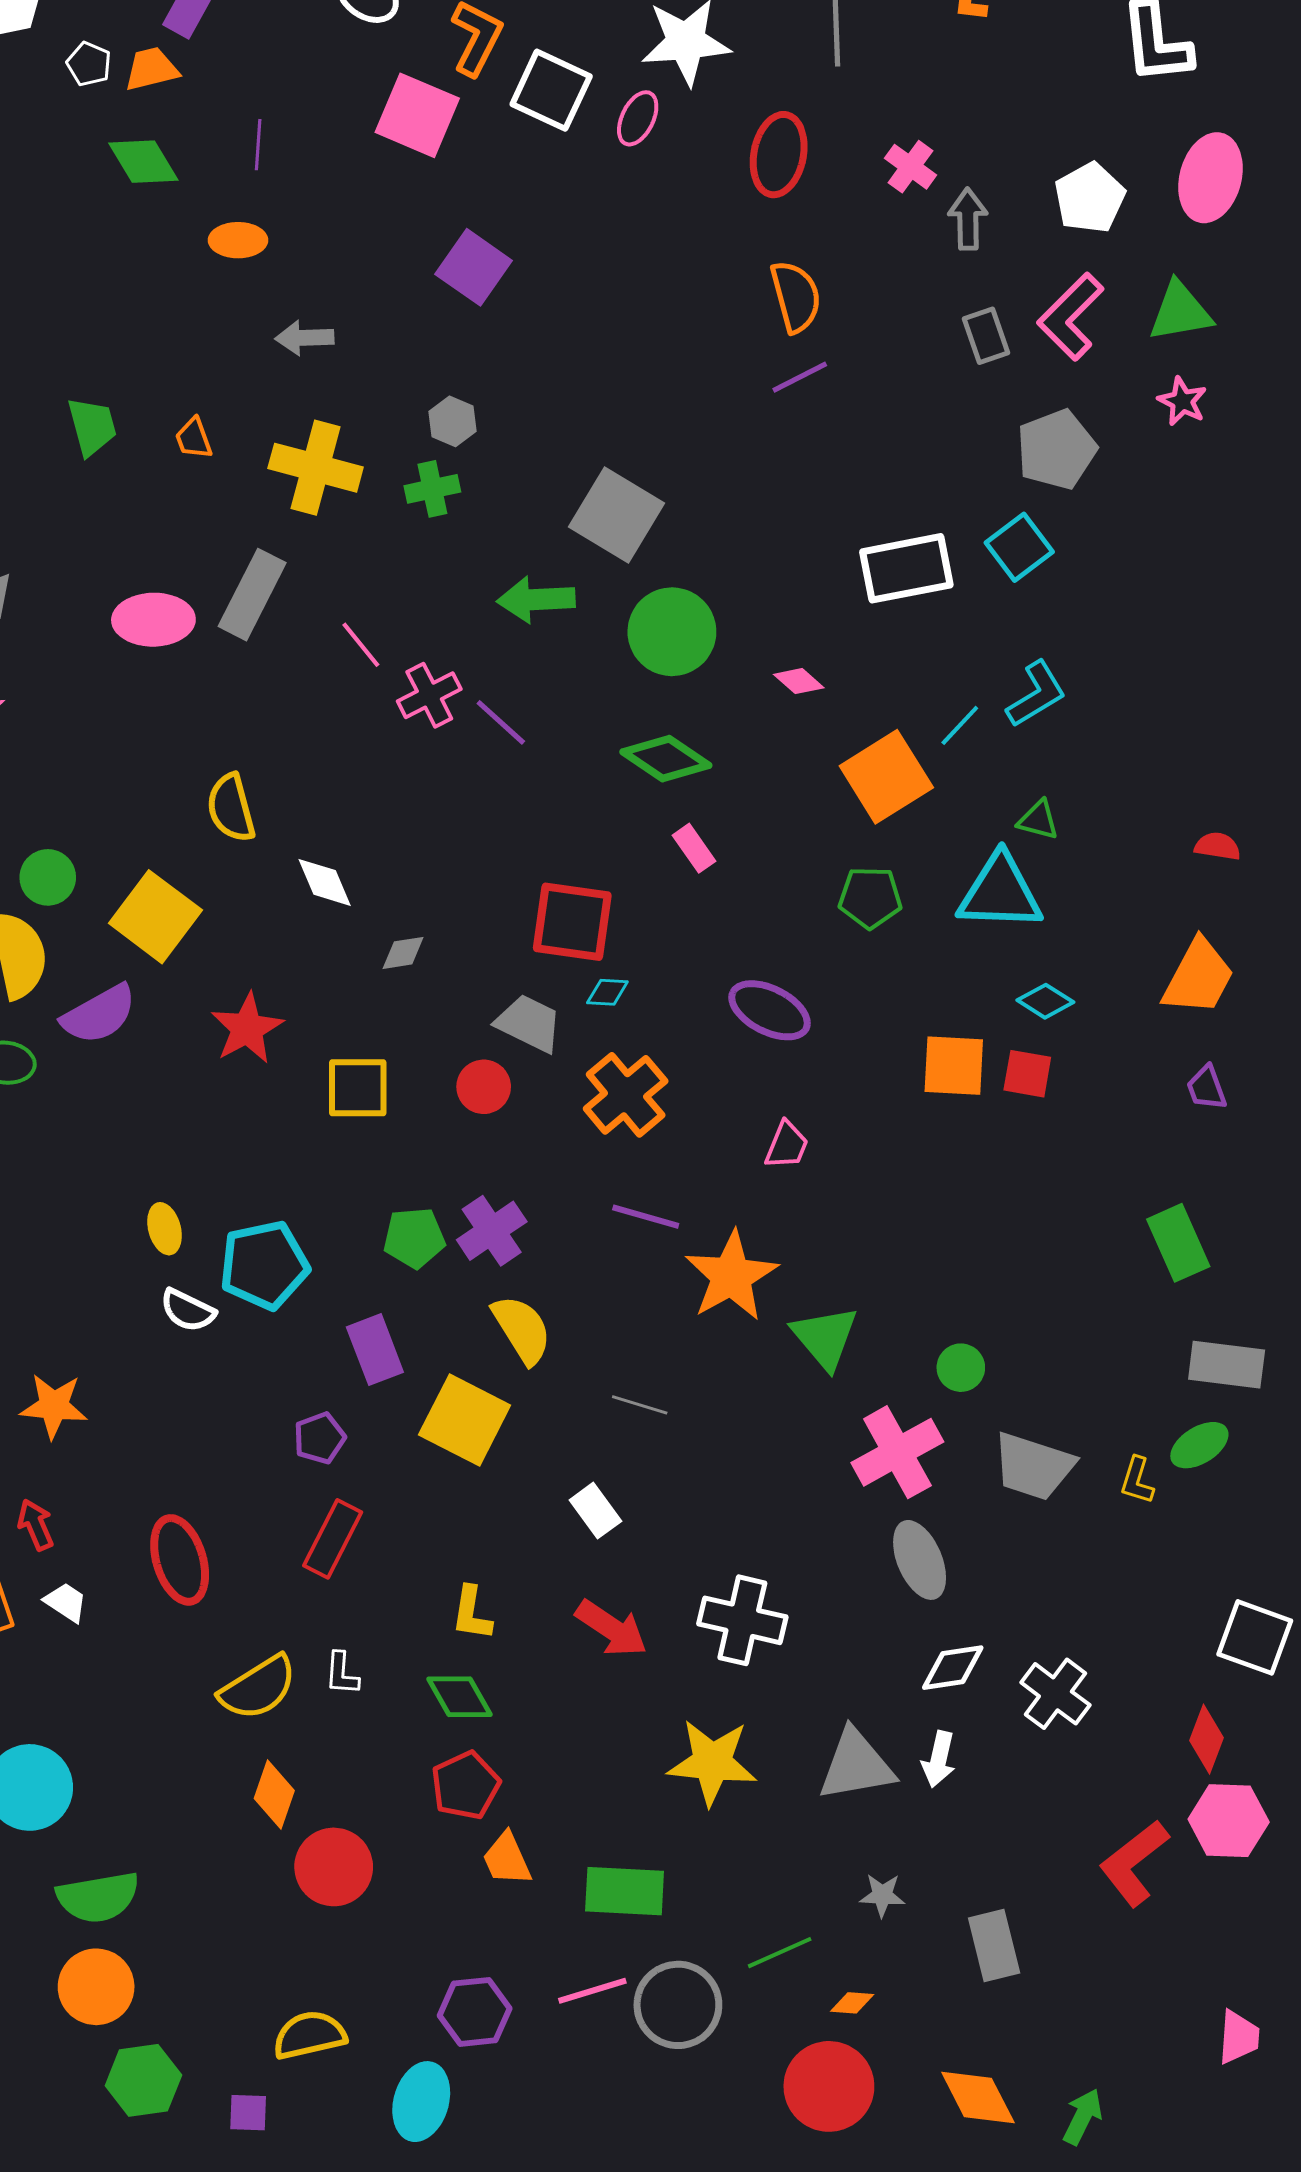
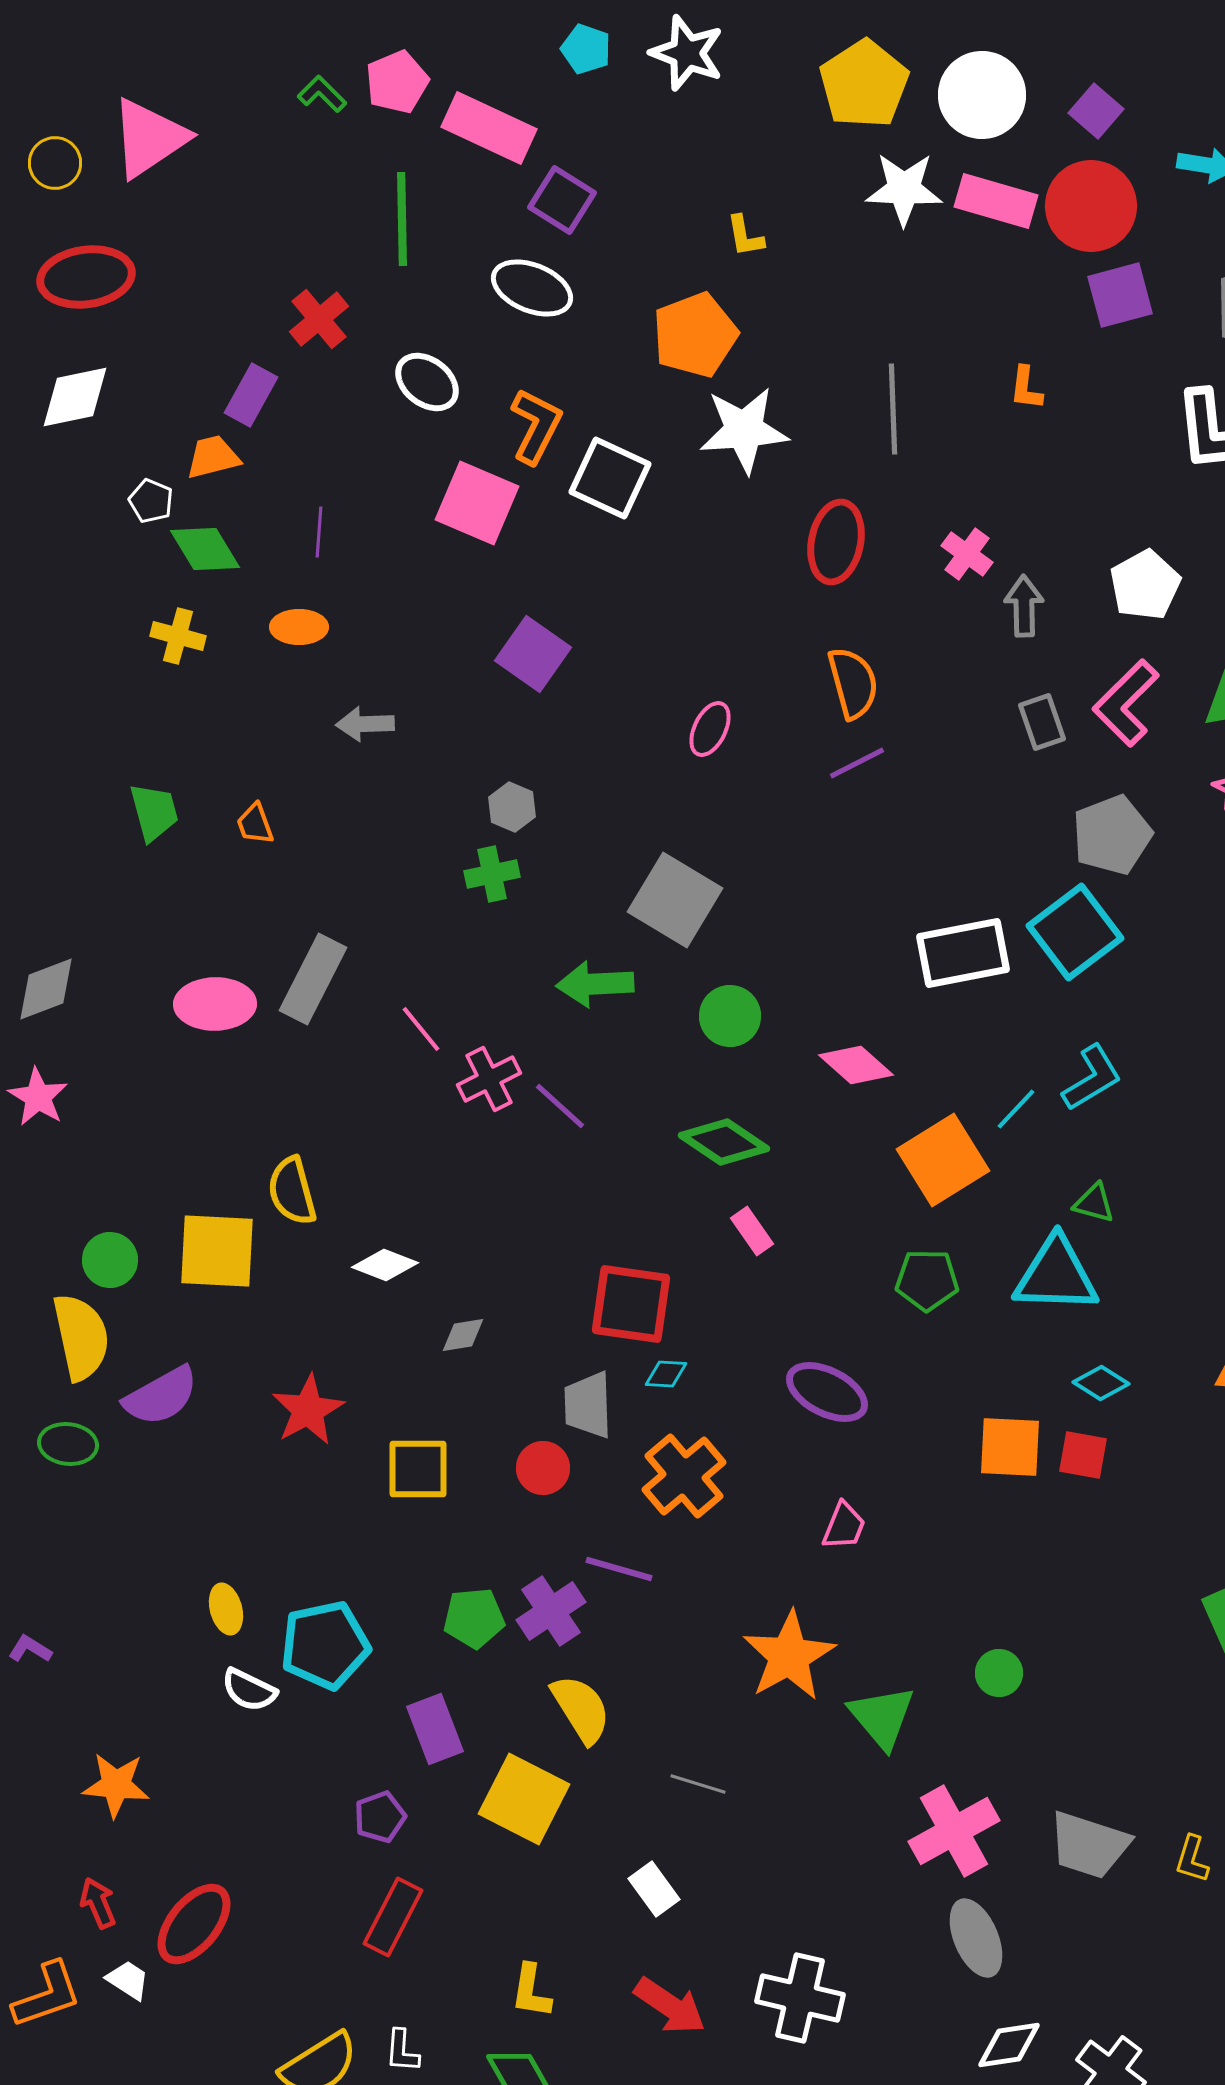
white pentagon: (89, 64) -> (151, 501), moved
pink ellipse: (638, 118) -> (710, 729), moved
yellow cross: (316, 468) -> (178, 636), moved, size x0.6
cyan square: (1019, 547) -> (1075, 932), size x1.4
green circle: (672, 632) -> (730, 1016), size x0.7
pink diamond: (799, 681) -> (856, 1065), size x1.5
white diamond: (325, 882) -> (385, 1265), turned -46
yellow square: (155, 917) -> (217, 1251), moved, turned -34
gray trapezoid: (529, 1023) -> (588, 1405), turned -118
purple line: (646, 1217) -> (619, 1569), moved
green circle: (961, 1368) -> (999, 1673), moved
red ellipse: (180, 1560) -> (194, 1924), moved, turned 56

